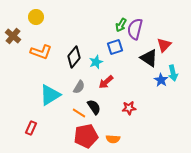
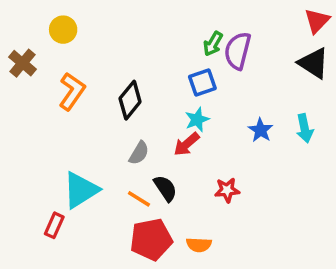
red triangle: (164, 45) -> (317, 21), moved
orange L-shape: (41, 52) -> (72, 91), turned -75
black triangle: (149, 58) -> (313, 63), moved
cyan star: (96, 62) -> (197, 120), moved
blue star: (161, 80) -> (261, 130), moved
cyan triangle: (50, 95) -> (81, 190), moved

